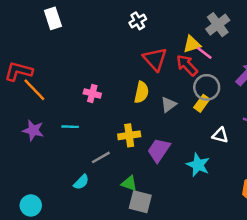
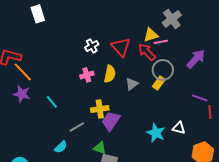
white cross: (138, 21) -> (92, 46), moved
pink line: (204, 53) -> (161, 42), turned -48
pink cross: (92, 94) -> (87, 75), moved, turned -32
cyan line: (70, 127) -> (52, 102), turned 48
purple star: (33, 130) -> (22, 94), moved
white triangle: (220, 135) -> (179, 128), moved
purple trapezoid: (159, 150) -> (111, 121), moved

